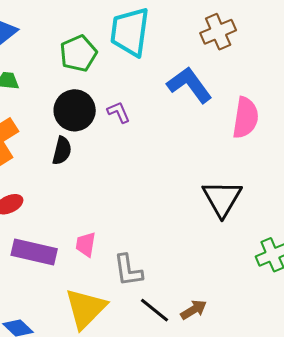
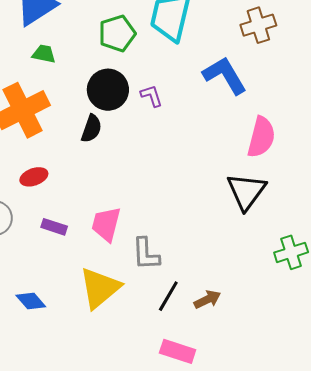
pink semicircle: (245, 118) -> (261, 137), moved
pink trapezoid: (86, 244) -> (106, 224), size x1.4
purple rectangle: (34, 252) -> (54, 227), size x0.6
black line: (155, 310) -> (168, 296), turned 76

